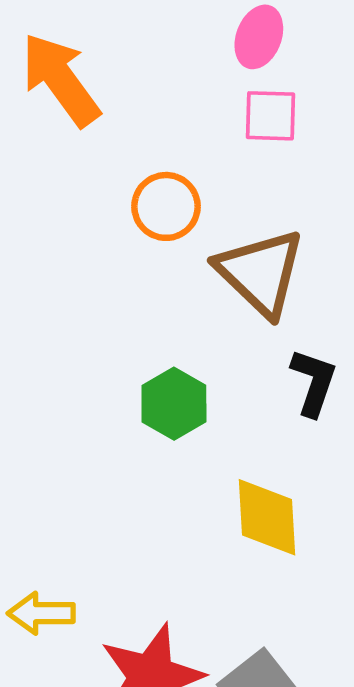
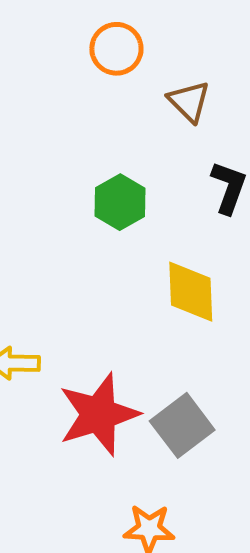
brown triangle: (260, 273) -> (189, 101), size x0.6

